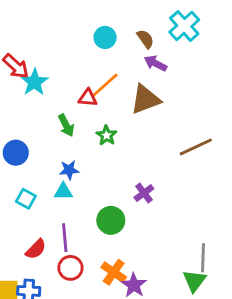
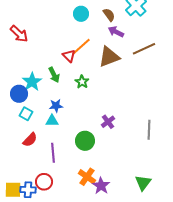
cyan star: (34, 82) -> (32, 82), moved
red triangle: (88, 98) -> (69, 56), turned 40
brown line: (196, 147) -> (144, 49), moved
cyan square: (26, 199) -> (26, 114), moved
red semicircle: (36, 249) -> (30, 140), moved
gray line: (203, 258) -> (149, 130), moved
red circle: (70, 268) -> (44, 182), moved

